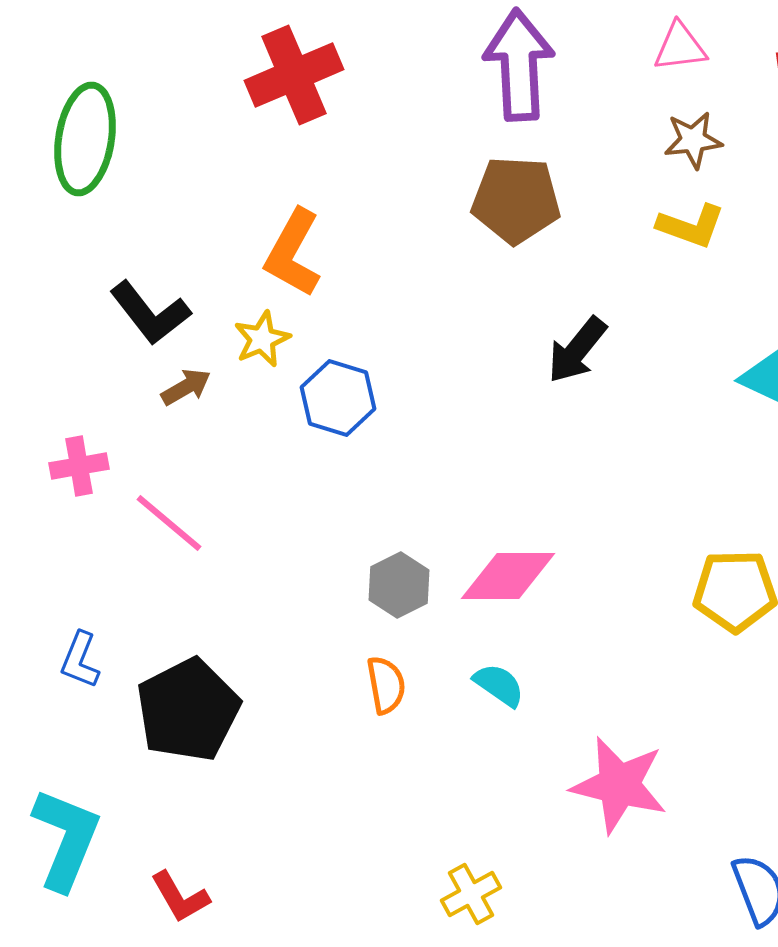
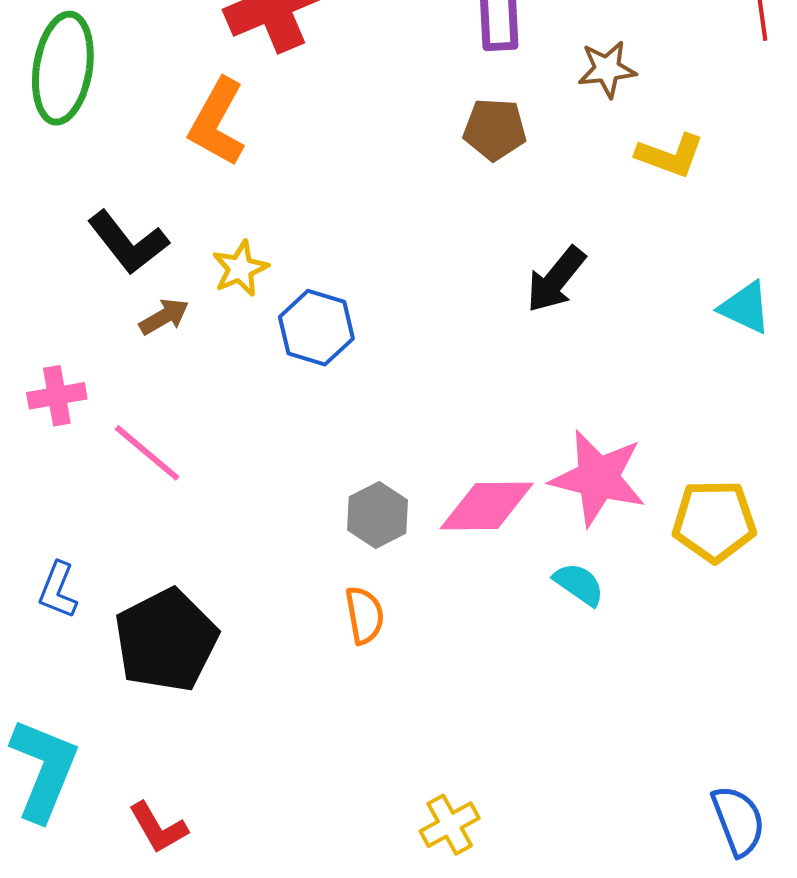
brown star: (693, 140) -> (607, 69), moved
brown pentagon: (516, 200) -> (495, 129), size x0.7
orange L-shape: (293, 253) -> (217, 122), moved
cyan semicircle: (499, 685) -> (579, 584), moved
pink star: (619, 785) -> (598, 478), moved

